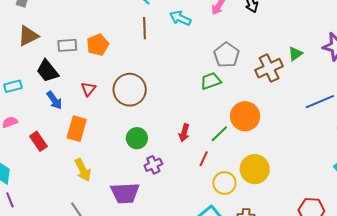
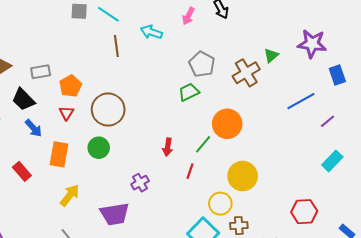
orange pentagon: (98, 45) -> (70, 86), moved
green circle: (137, 138) -> (99, 148), moved
yellow arrow: (83, 170) -> (70, 195), turned -110
yellow circle: (224, 183) -> (220, 204), moved

